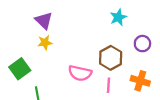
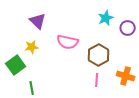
yellow star: (45, 42) -> (32, 47), moved
purple circle: (142, 44) -> (128, 28), moved
pink semicircle: (80, 73) -> (68, 42), moved

